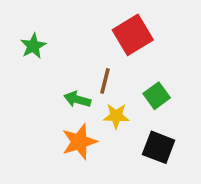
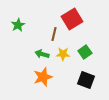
brown line: (105, 81) -> (54, 34), moved
yellow star: (116, 116) -> (63, 54), moved

